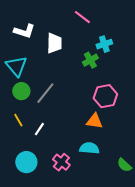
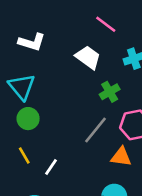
white trapezoid: (54, 43) -> (88, 57), moved, turned -55
green cross: (90, 60) -> (110, 92), moved
gray line: (45, 93) -> (96, 130), moved

